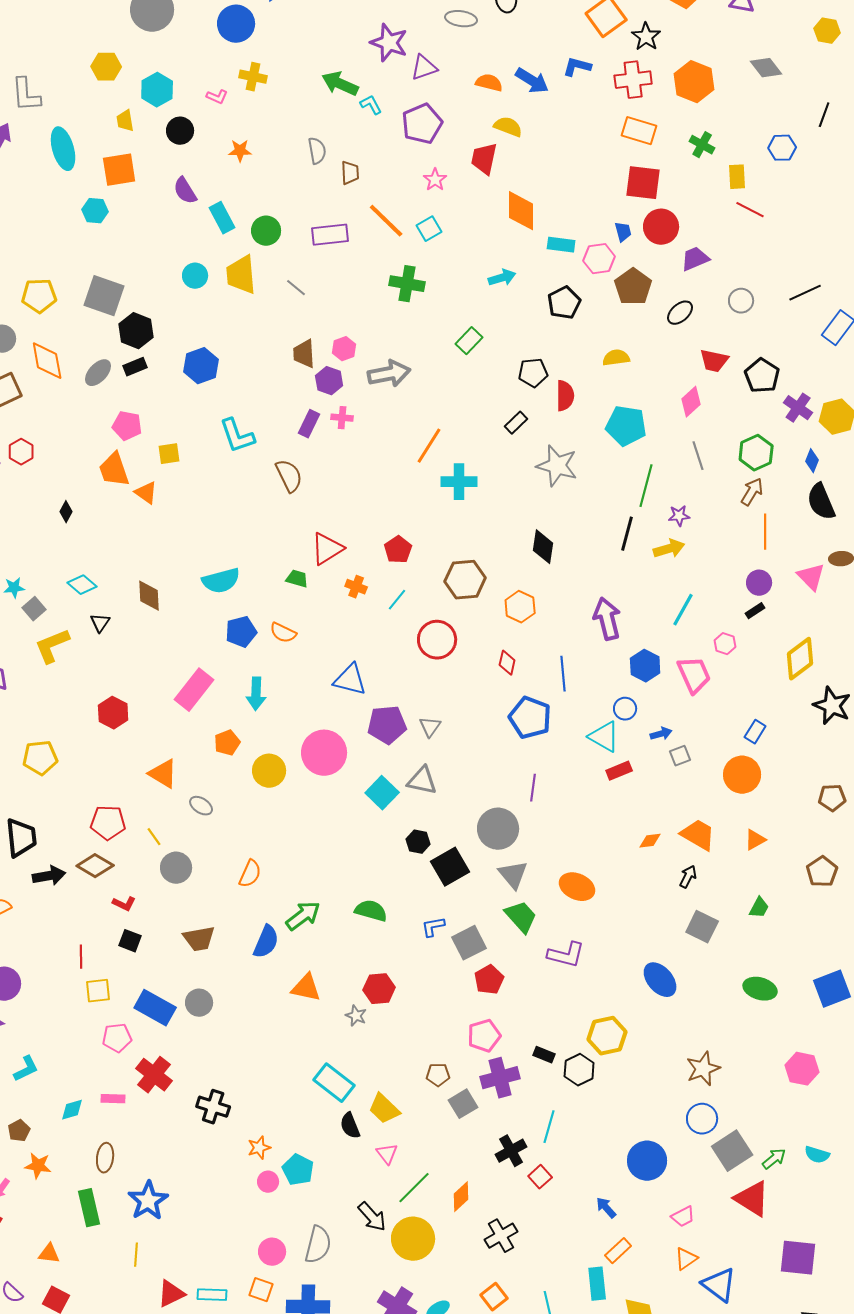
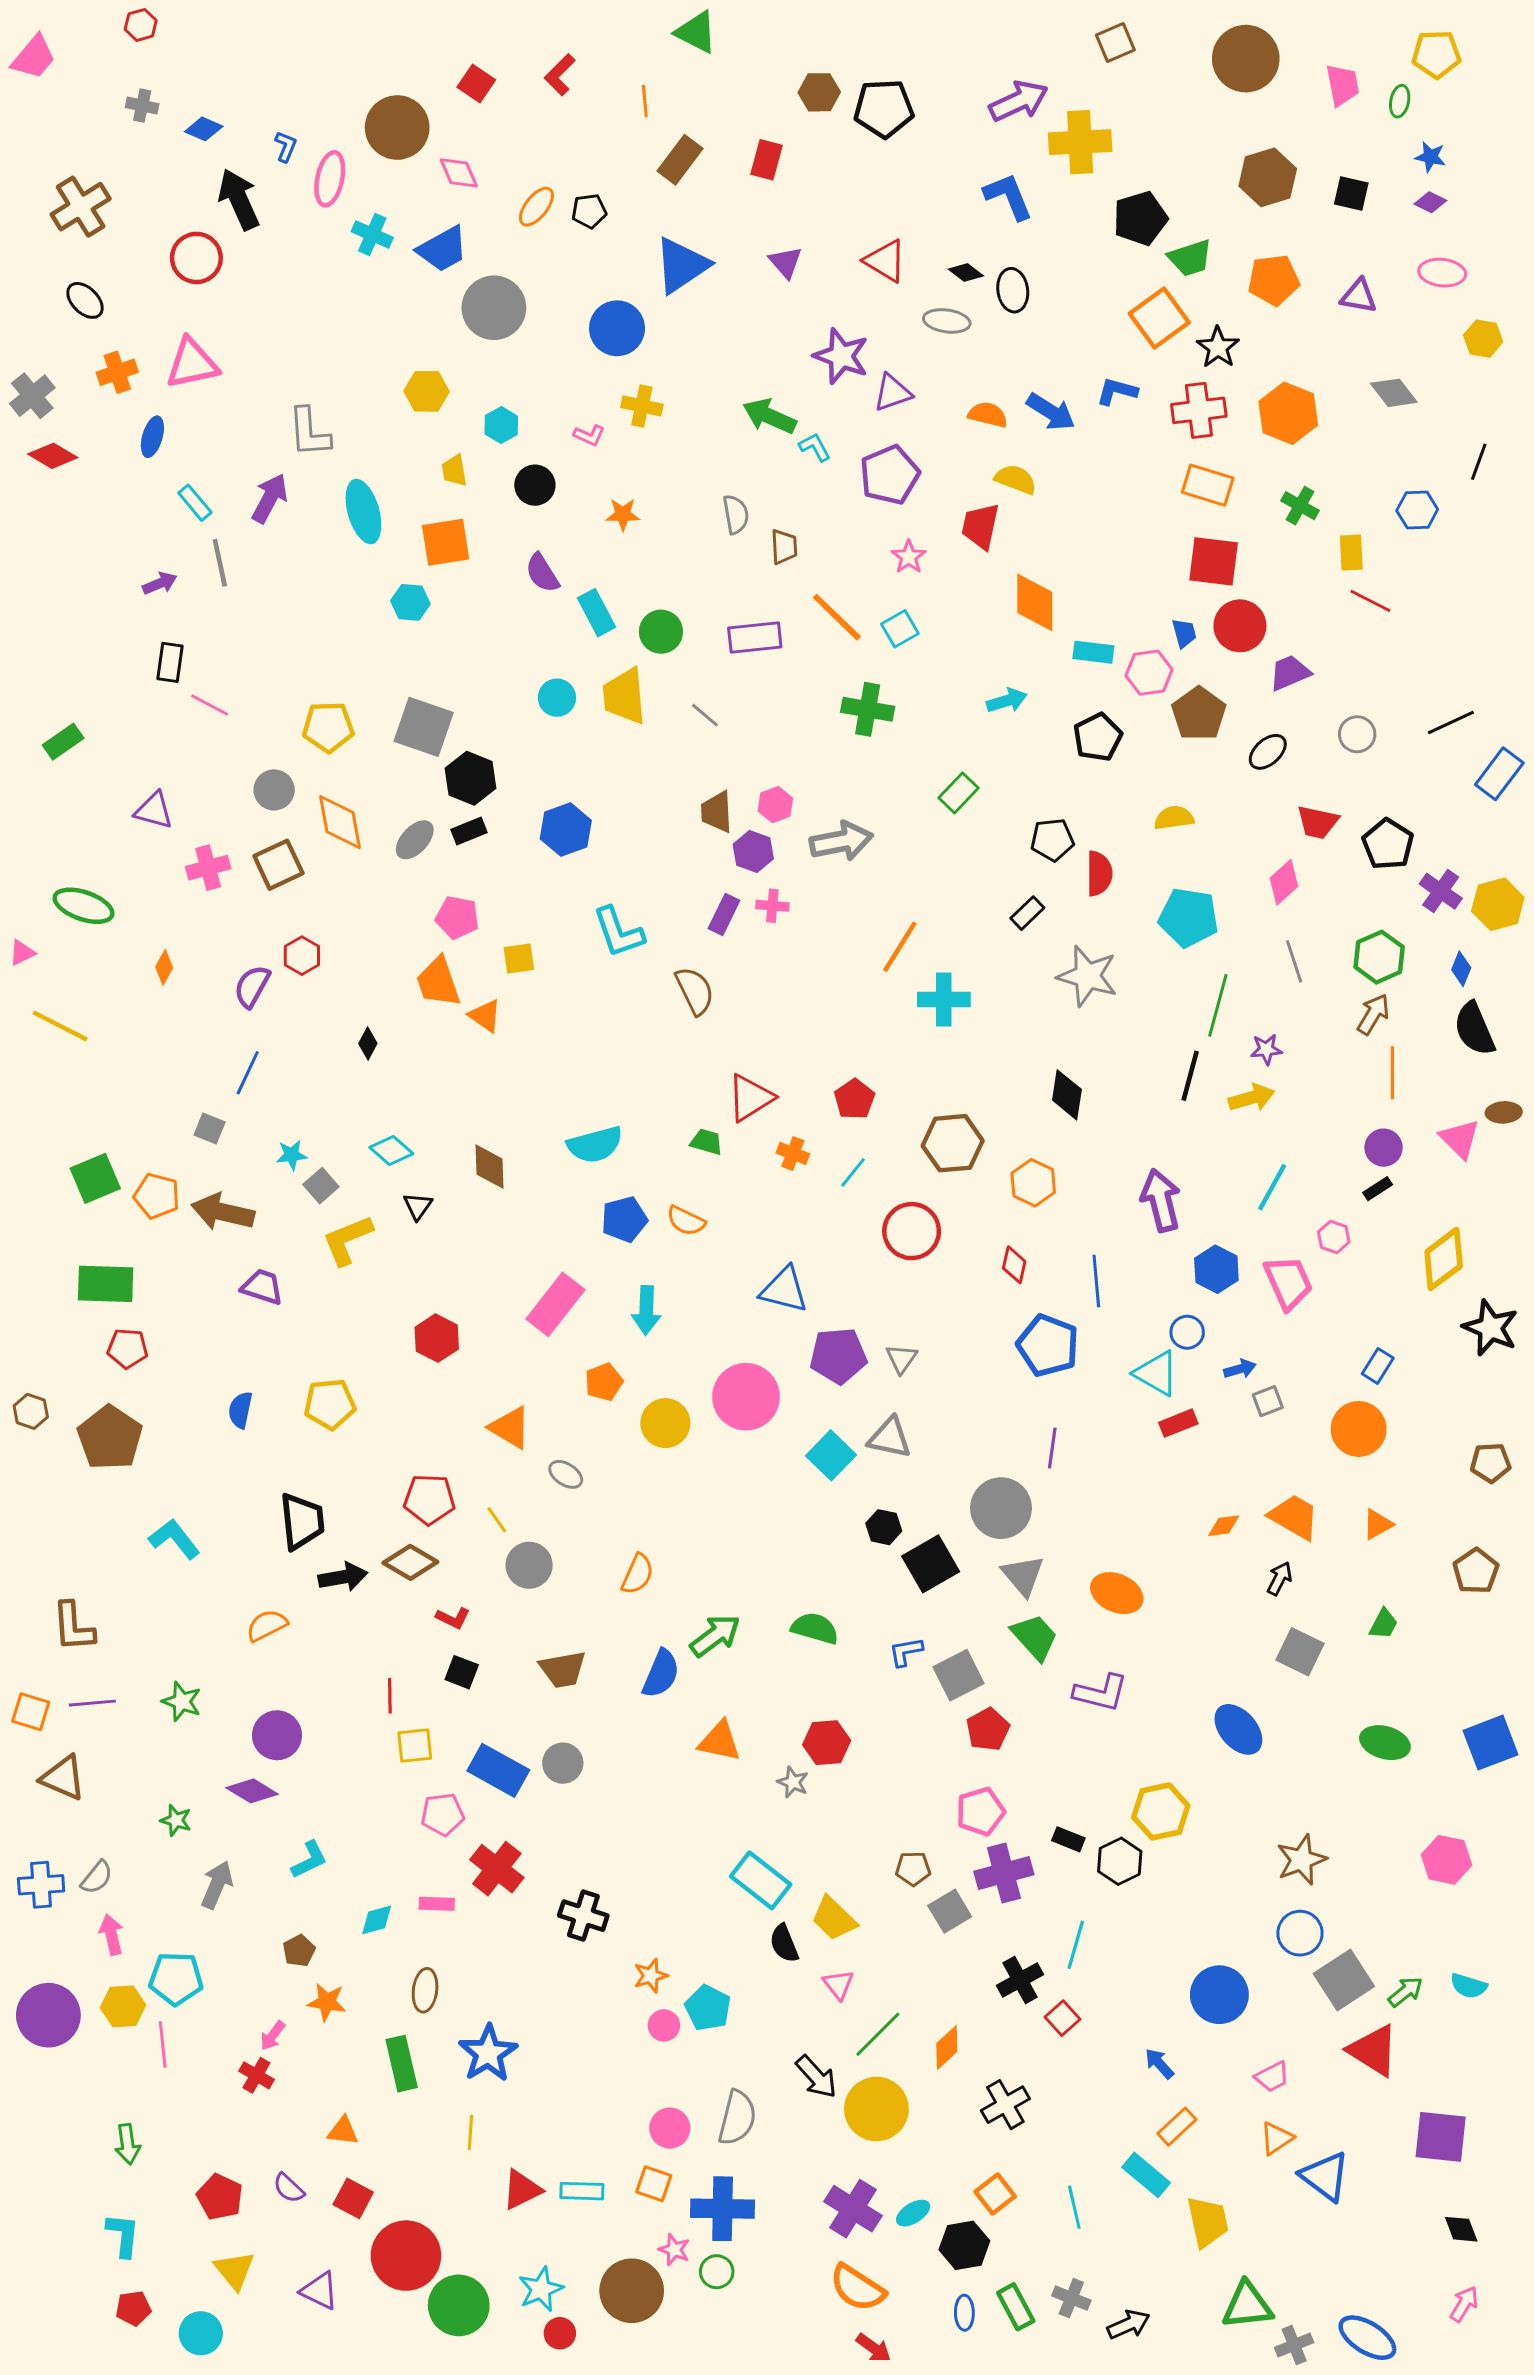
cyan hexagon: (157, 90) -> (501, 425), size x0.7
cyan rectangle: (597, 1284) -> (1146, 2175), turned -44

